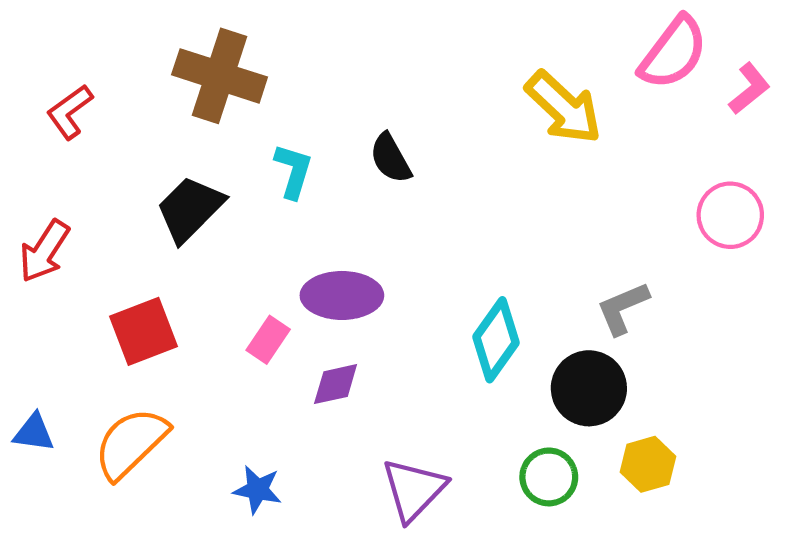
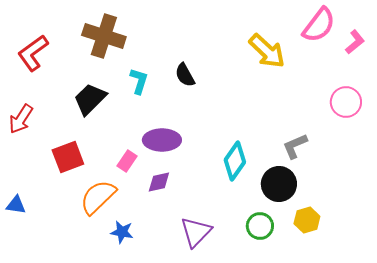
red L-shape: (70, 112) -> (33, 53), size x1.4
orange semicircle: (131, 443) -> (98, 197), moved

